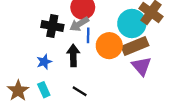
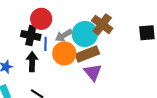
gray arrow: (79, 24) -> (64, 35), moved
black cross: (52, 26) -> (31, 35), moved

